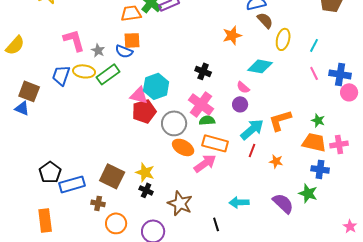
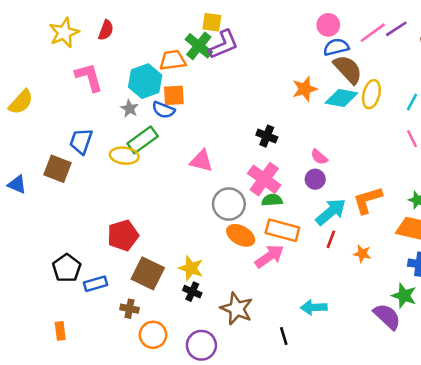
brown semicircle: (265, 20) -> (348, 69), size x1.4
pink L-shape: (74, 40) -> (89, 77), moved
cyan diamond: (260, 66) -> (341, 98), moved
yellow ellipse: (84, 71) -> (124, 156), moved
cyan hexagon: (156, 86) -> (145, 81), moved
brown square: (29, 91) -> (58, 169), moved
pink triangle: (139, 95) -> (201, 161), moved
blue triangle: (22, 108) -> (17, 184), moved
red pentagon: (144, 111) -> (123, 235), moved
blue rectangle: (72, 184) -> (95, 284), size x0.7
purple semicircle: (283, 203) -> (387, 316), moved
orange rectangle: (45, 220) -> (60, 331), size x0.6

